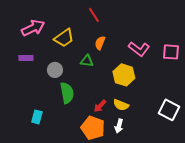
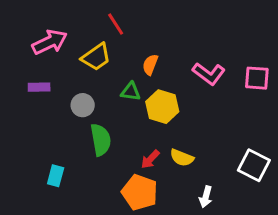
red line: (94, 15) -> (116, 24), moved
yellow hexagon: (124, 75) -> (162, 107), moved
white arrow: (119, 126) -> (206, 197), moved

